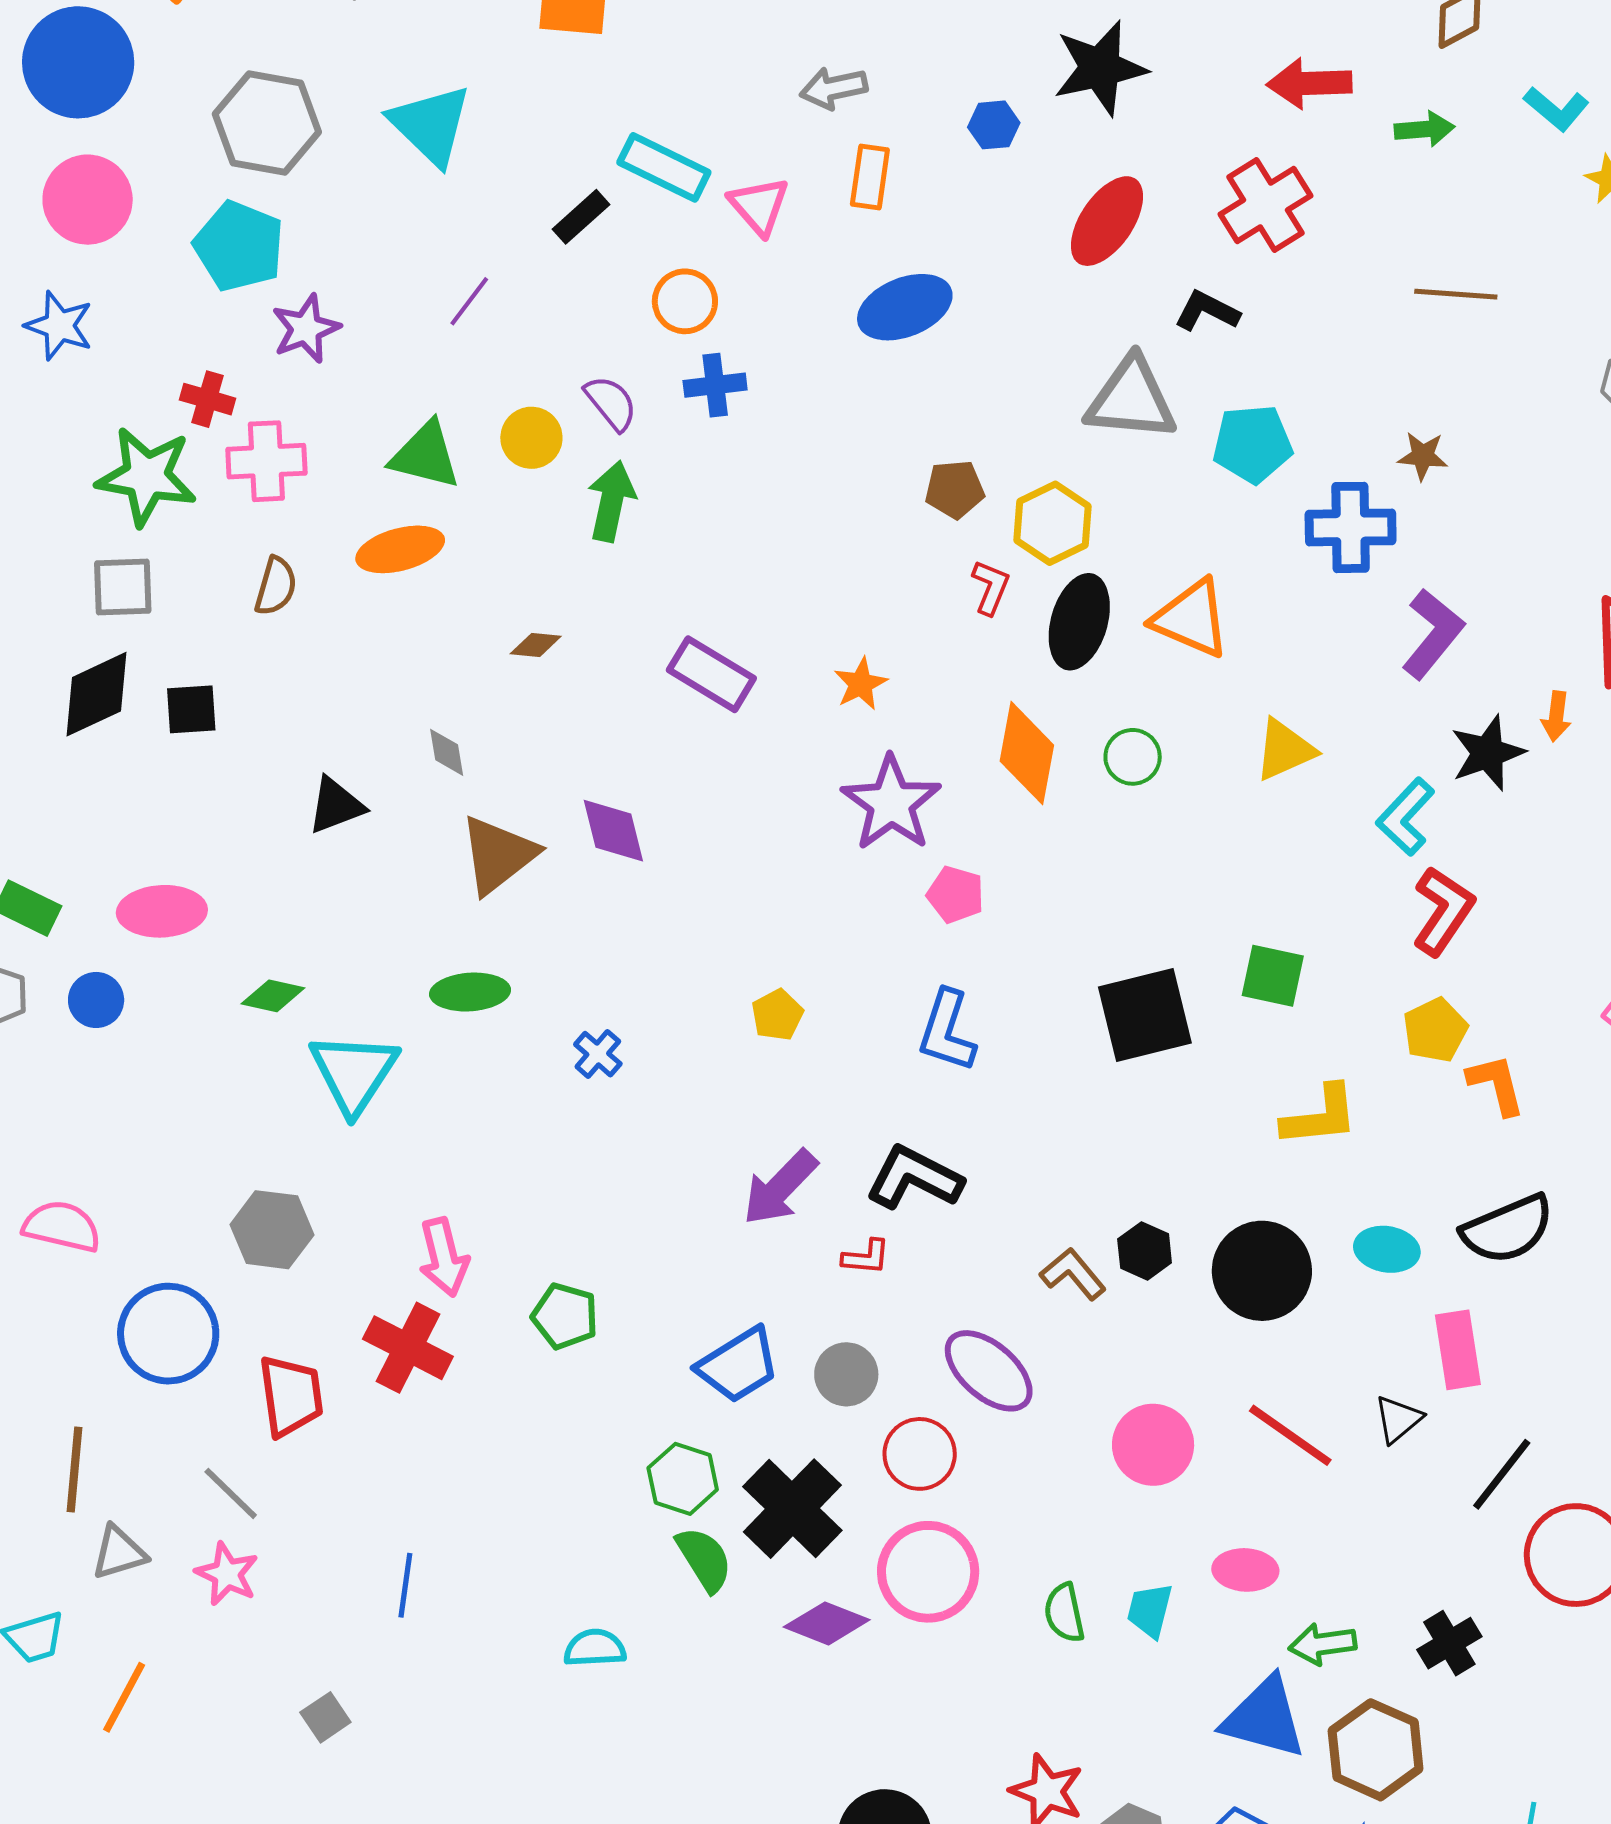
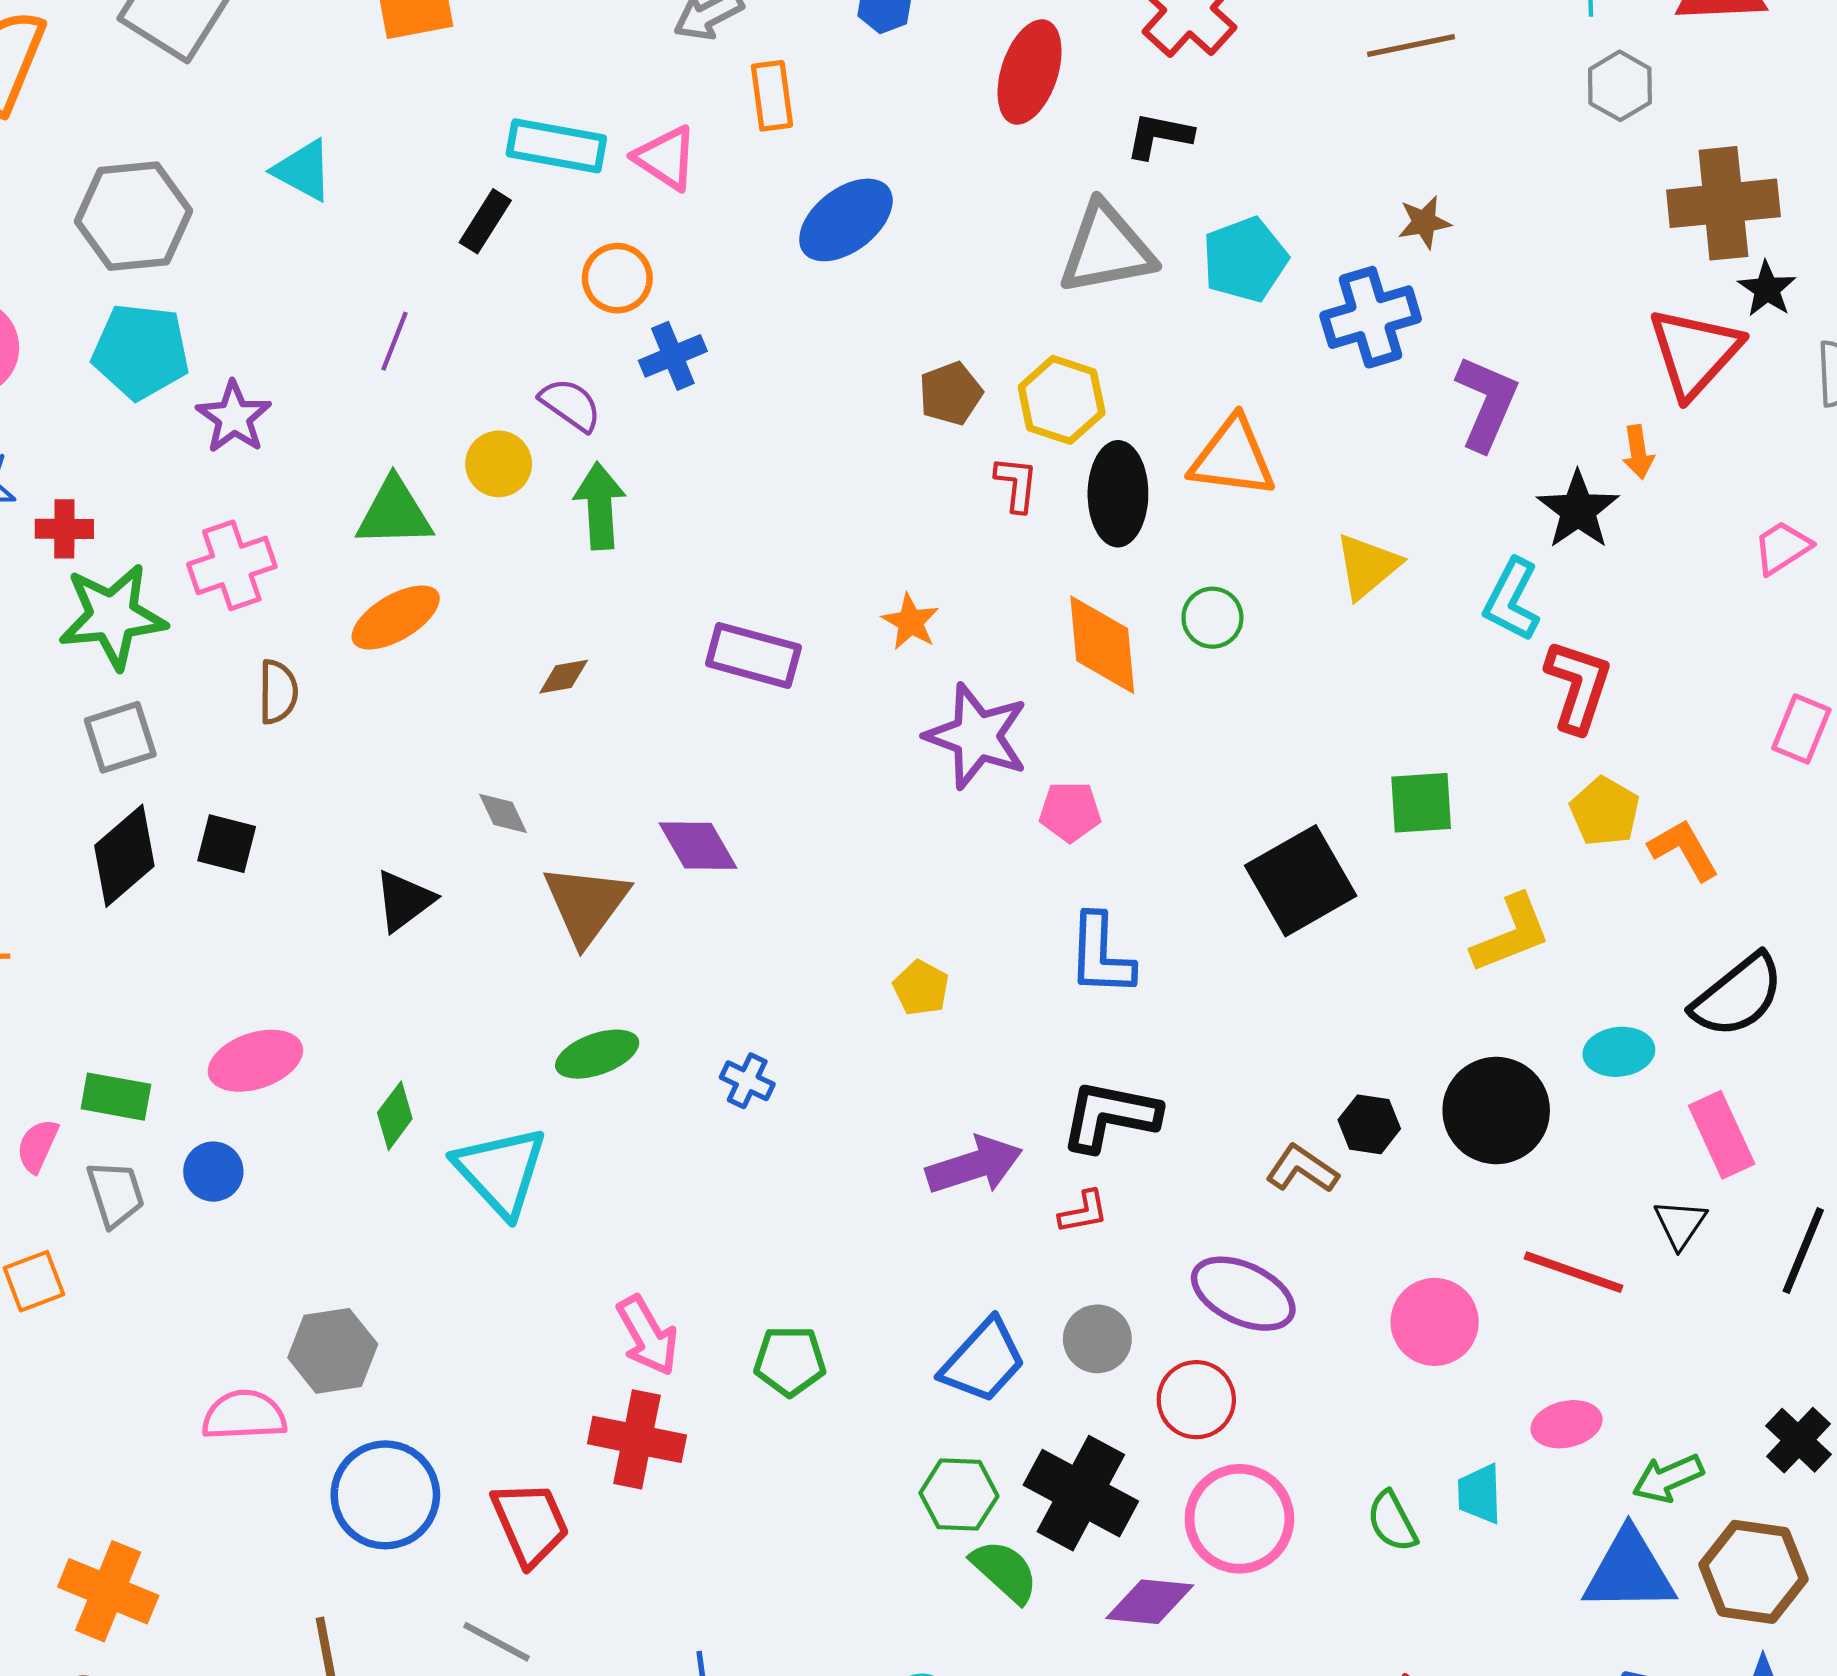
cyan triangle: (431, 125) -> (303, 170), size x0.7
red cross: (208, 399) -> (64, 529), moved
black square: (191, 709) -> (227, 844), turned 34
green diamond: (273, 996) -> (395, 1116), turned -50
purple arrow: (780, 1188) -> (974, 1165), turned -136
gray hexagon: (272, 1230) -> (333, 1351), moved

